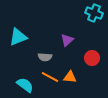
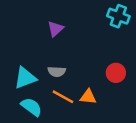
cyan triangle: (18, 37) -> (25, 78), moved
purple triangle: (67, 40) -> (55, 29), moved

